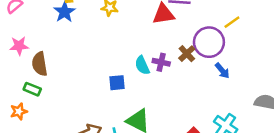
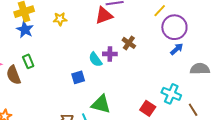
purple circle: (209, 42) -> (174, 27), moved
blue arrow: (222, 71) -> (177, 49), moved, turned -80
green rectangle: (32, 89) -> (28, 61), moved, turned 56

